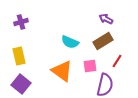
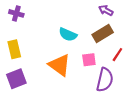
purple cross: (21, 22) -> (16, 13), turned 32
purple square: (21, 84) -> (16, 79), turned 30

